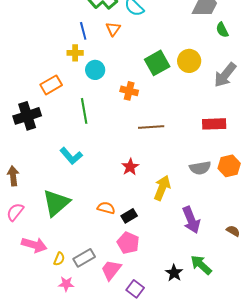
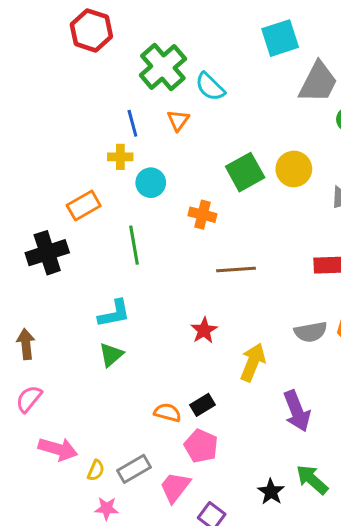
cyan L-shape: (71, 156) -> (114, 314), turned -60
green triangle: (56, 203) -> (111, 355), moved, size x0.6
orange semicircle: (106, 208) -> (167, 413), moved

